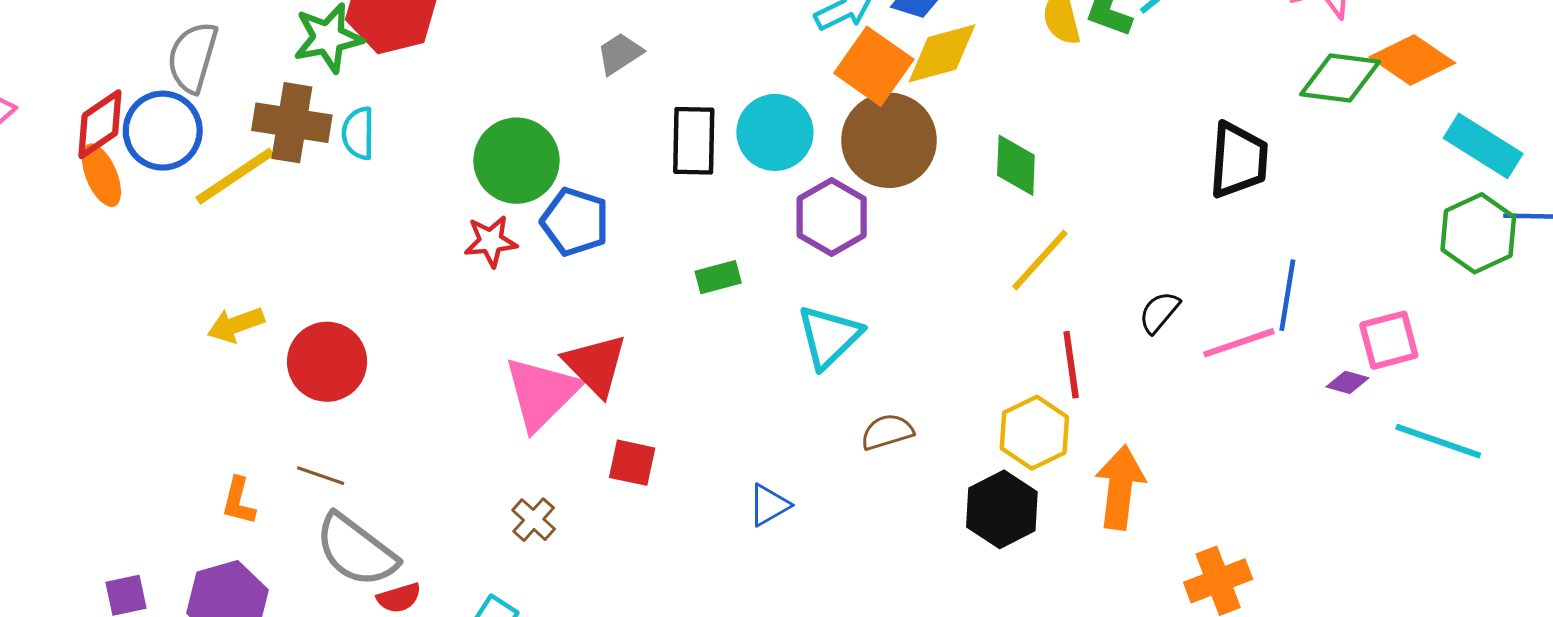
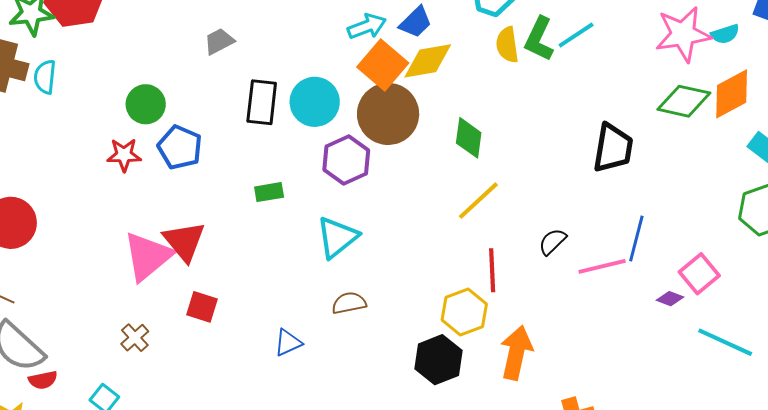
orange diamond: (1412, 60) -> (732, 94), turned -68
green circle: (517, 161) -> (146, 104), size x0.7
pink square: (1389, 340) -> (699, 274), turned -30
brown semicircle: (887, 432) -> (349, 303), moved

